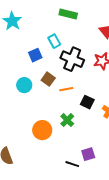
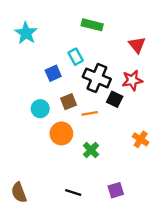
brown square: (48, 79) -> (69, 102), turned 32
black square: (87, 102) -> (115, 99), moved
orange circle: (42, 130) -> (61, 133), moved
black line: (72, 164) -> (73, 193), moved

